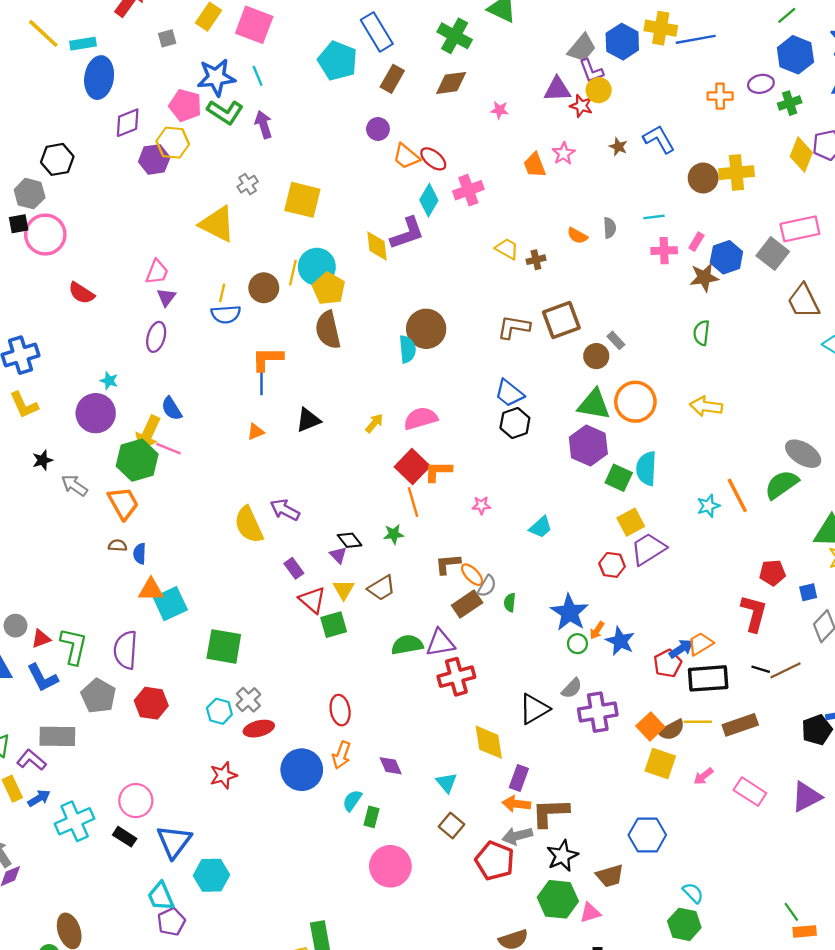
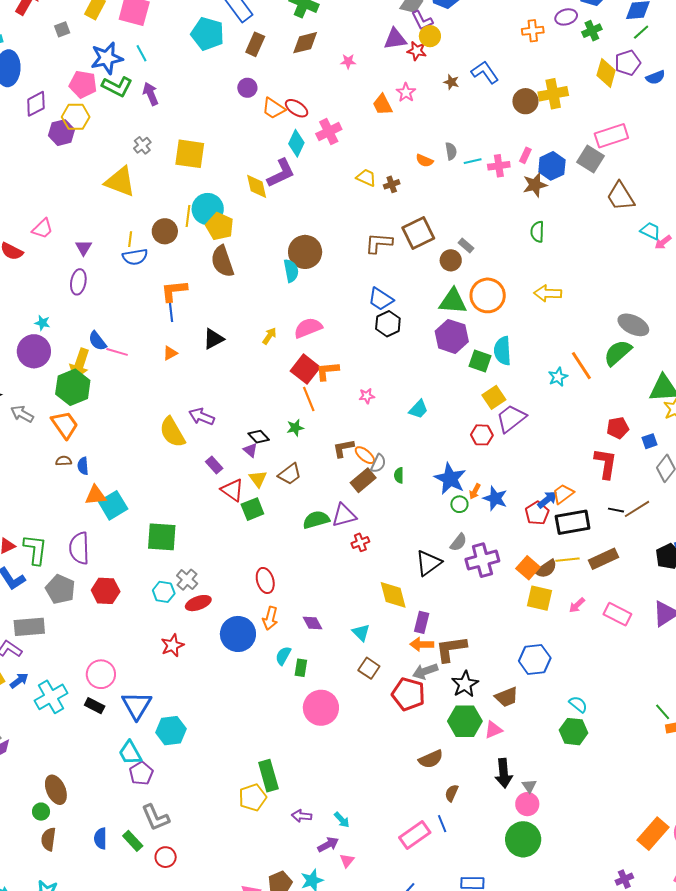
cyan line: (654, 217) -> (473, 161), moved
pink trapezoid: (157, 272) -> (42, 229), moved, turned 30
pink line: (168, 449) -> (117, 352), moved
red cross: (456, 677) -> (360, 542), size x0.6

